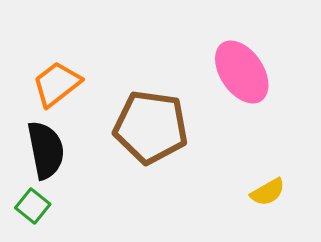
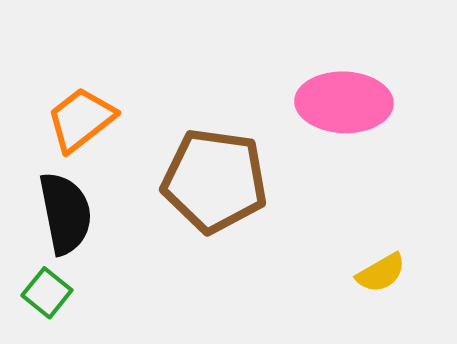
pink ellipse: (242, 72) -> (344, 102), turned -54

